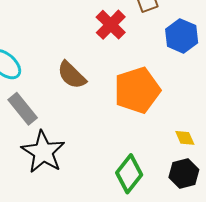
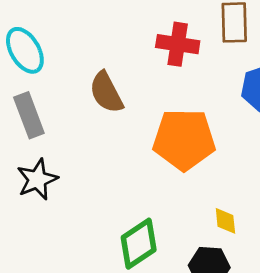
red cross: (111, 25) -> (178, 44), turned 36
black star: (43, 152) -> (37, 179), size x0.7

